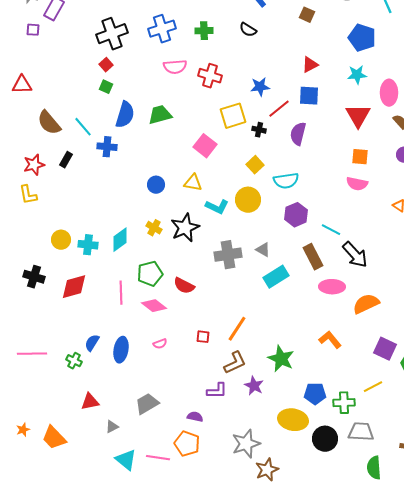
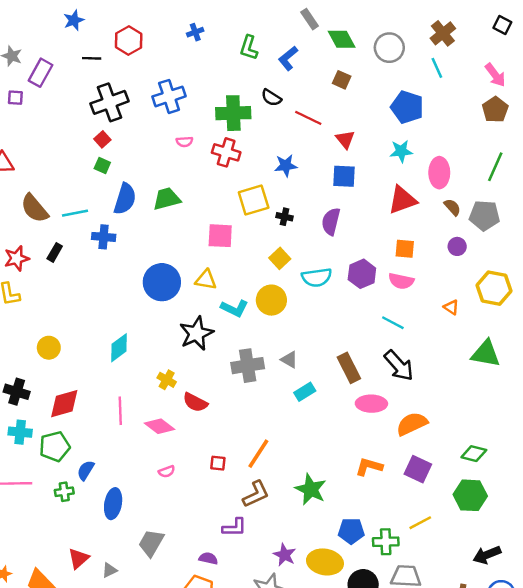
green cross: (204, 31) -> (233, 113), moved, size x1.6
red triangle: (310, 65) -> (345, 139), turned -42
pink semicircle: (175, 67) -> (184, 142), size x0.6
red line: (279, 109) -> (308, 118), moved, turned 65
red triangle: (358, 116) -> (402, 200), turned 40
cyan line: (83, 127) -> (75, 213), turned -60
pink square: (205, 146) -> (220, 236), turned -35
blue circle: (156, 185) -> (162, 282), size x1.8
purple hexagon: (296, 215) -> (362, 274), moved
yellow cross: (154, 228) -> (167, 380), moved
cyan line: (331, 230) -> (393, 323), moved
cyan cross: (88, 245) -> (20, 432), moved
green pentagon: (150, 274) -> (55, 446), moved
cyan rectangle: (276, 277) -> (305, 392), size x0.7
orange L-shape: (330, 340) -> (369, 467), turned -35
purple square: (385, 349) -> (418, 469), moved
blue ellipse: (121, 350) -> (113, 504), moved
green cross: (74, 361) -> (64, 492), turned -35
purple star: (254, 386) -> (285, 555), moved
red triangle: (90, 402) -> (79, 558), moved, turned -30
gray trapezoid: (147, 404) -> (151, 543), turned -30

